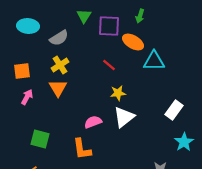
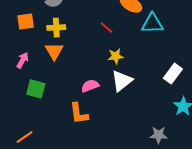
yellow cross: (60, 65) -> (56, 28), turned 30
orange square: (22, 71) -> (26, 21), moved
green square: (40, 139) -> (36, 89), moved

